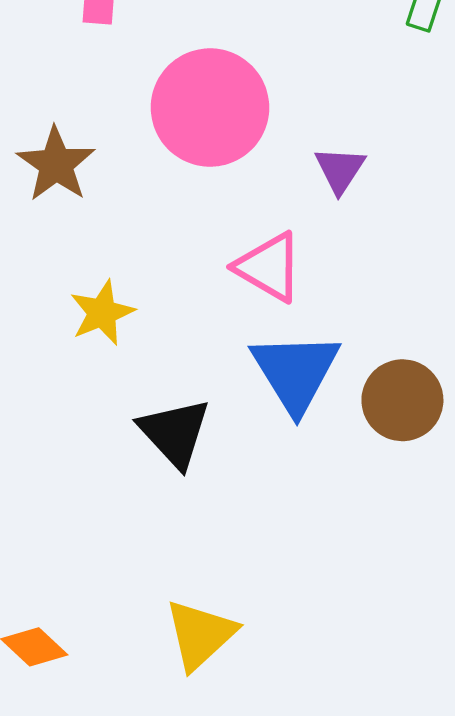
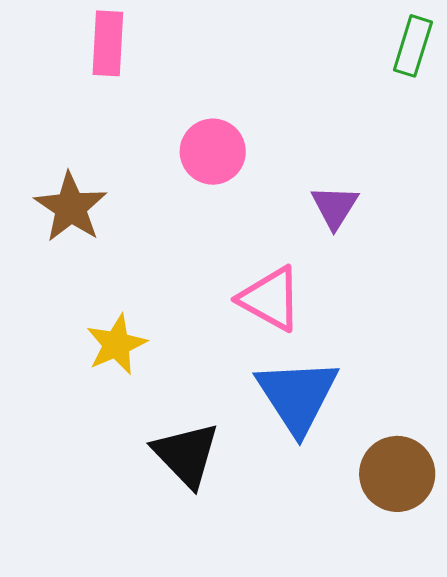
pink circle: (210, 108) -> (213, 152), size x0.6
brown circle: (402, 400) -> (397, 474), moved

